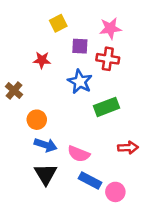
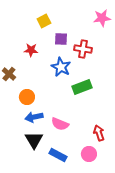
pink star: (110, 28) -> (102, 18), moved
blue arrow: (46, 145) -> (34, 117), turned 150
red arrow: (128, 148) -> (99, 133), moved, turned -105
blue rectangle: (90, 181) -> (58, 155), moved

